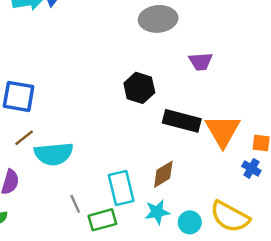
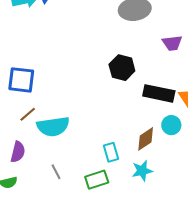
cyan rectangle: (121, 188) -> (111, 152), size x0.7
gray line: (75, 204) -> (56, 172), moved
cyan circle: (190, 222) -> (171, 125), moved

